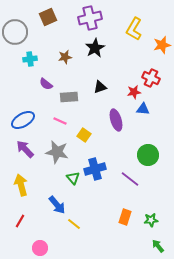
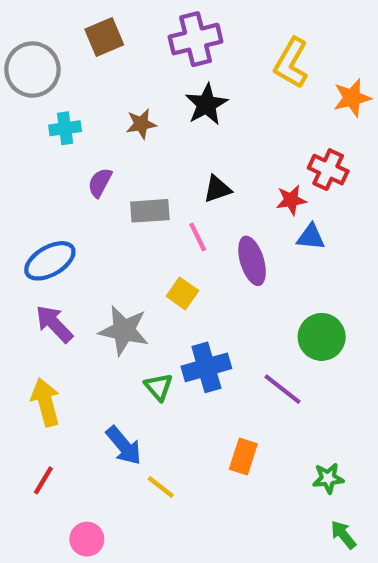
purple semicircle: (46, 84) -> (100, 183), turned 80
pink line: (60, 121) -> (198, 237), moved, turned 40
orange rectangle: (125, 217) -> (243, 456), moved

